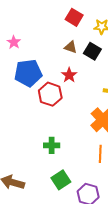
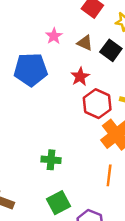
pink star: (14, 42) -> (54, 36), moved
red hexagon: (50, 94) -> (97, 104), moved

